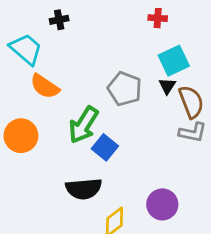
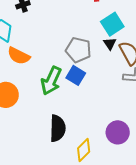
blue square: (105, 147) -> (76, 75), moved
black semicircle: (84, 189) -> (58, 128), turned -76

